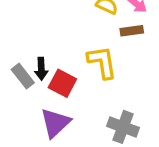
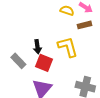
black arrow: (41, 69) -> (37, 47), moved

